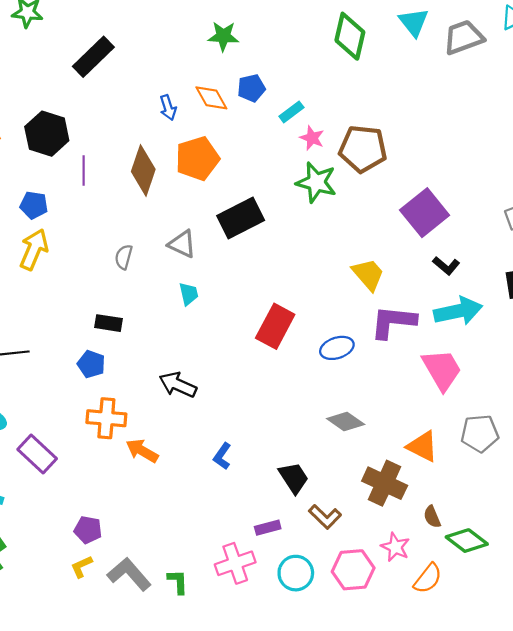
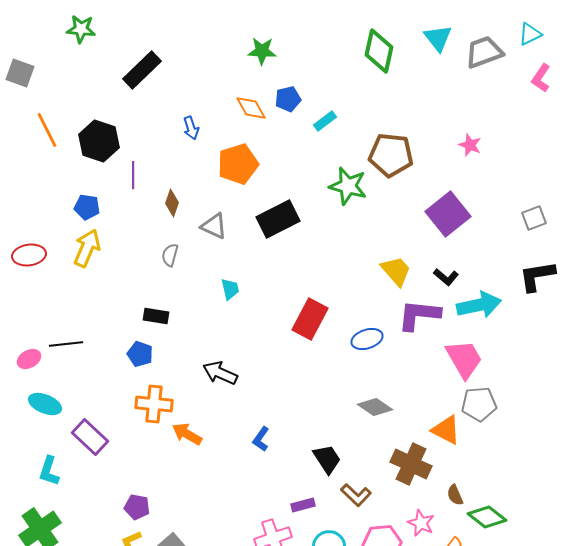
blue arrow: (168, 108) -> (191, 128), moved
pink star: (312, 138) -> (470, 145), moved
brown diamond: (143, 170) -> (172, 203), moved, size x0.6
gray triangle: (182, 244) -> (214, 226), moved
black L-shape: (446, 266) -> (446, 277), moved
gray pentagon: (480, 433) -> (479, 404), moved

